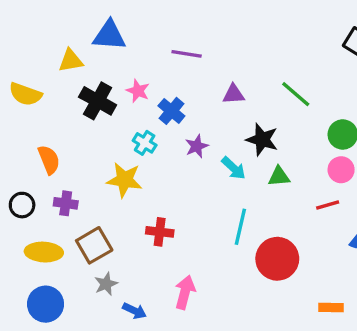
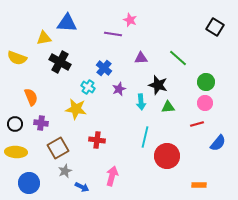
pink star: (138, 91) -> (130, 20), moved
cyan arrow: (234, 168) -> (141, 102), turned 42
yellow ellipse: (44, 252) -> (16, 152), moved

